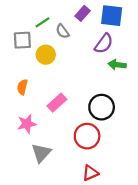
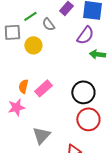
orange semicircle: (22, 87) -> (23, 86), moved
red circle: (87, 136) -> (88, 119), moved
gray triangle: (41, 153) -> (41, 135), moved

